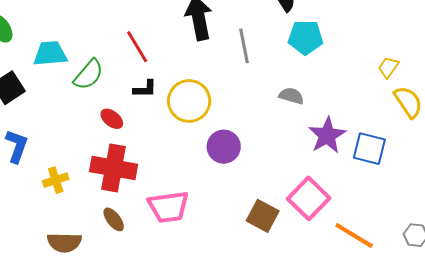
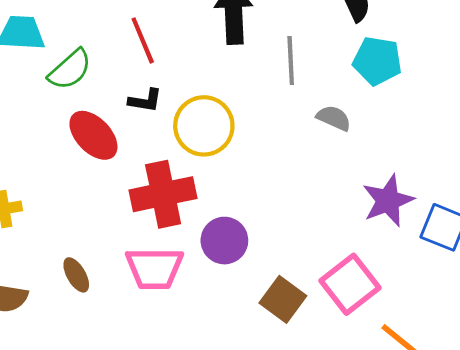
gray semicircle: (291, 96) -> (334, 118), moved
red ellipse: (112, 119) -> (93, 135), size x1.6
purple circle: (224, 147) -> (224, 241), moved
red cross: (114, 168) -> (163, 194), moved, turned -30

